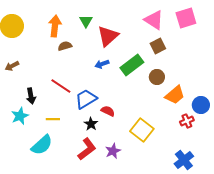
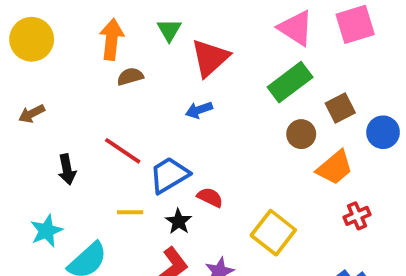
brown square: (158, 46) -> (340, 108), moved
green rectangle: (132, 65) -> (290, 82), moved
blue circle: (201, 105) -> (383, 132), moved
cyan star: (20, 116) -> (46, 231), moved
yellow line: (53, 119) -> (130, 212), moved

